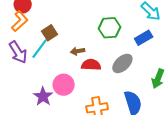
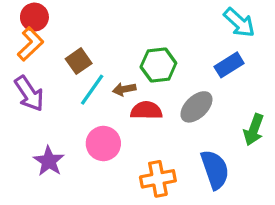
green hexagon: (110, 28) -> (158, 65), moved
cyan line: (40, 49) -> (92, 90), moved
purple star: (43, 96) -> (49, 161), moved

